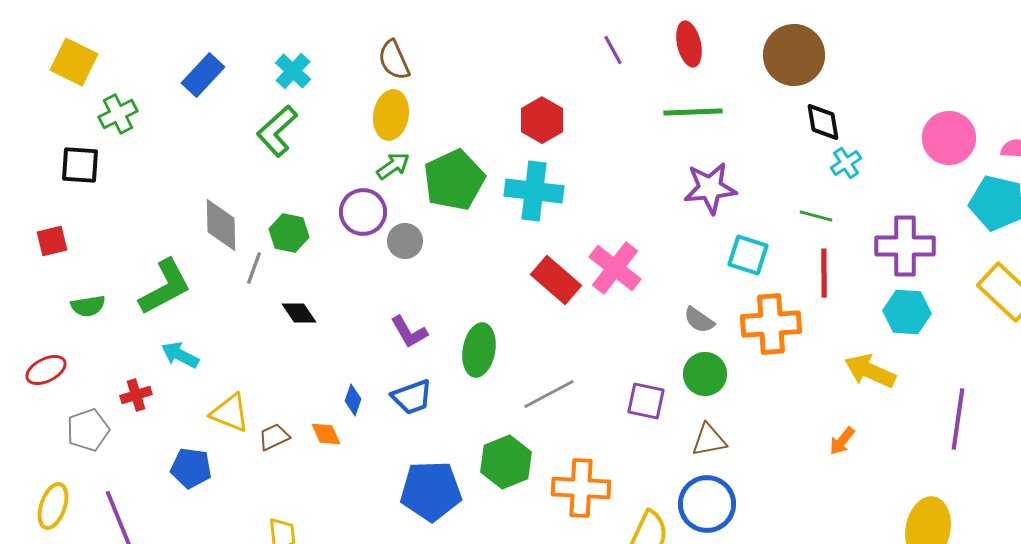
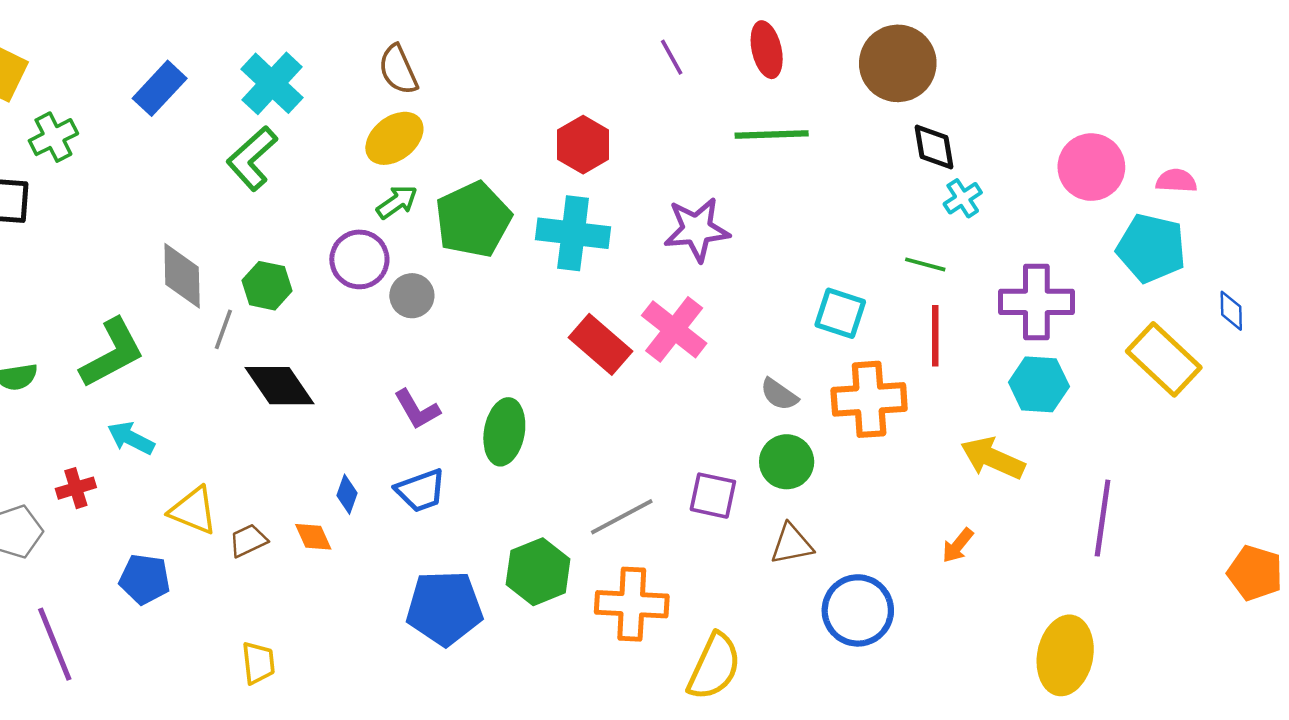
cyan cross: (293, 71) -> (272, 83), size x1.4
yellow ellipse: (391, 115) -> (394, 138), turned 42
purple star: (710, 188) -> (697, 229), moved
black diamond: (299, 313) -> (280, 386), size x1.6
gray line: (549, 394) -> (622, 517), moved
blue circle: (707, 504) -> (858, 610), moved

